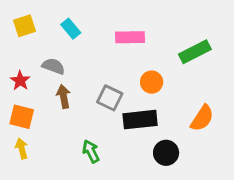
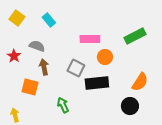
yellow square: (25, 26) -> (17, 18), turned -35
pink rectangle: (130, 37) -> (90, 39), moved
orange square: (22, 117) -> (30, 87), moved
yellow arrow: (22, 148) -> (15, 115), moved
black circle: (166, 153) -> (130, 106), moved

